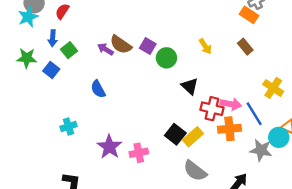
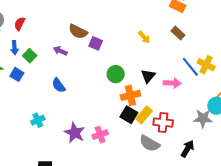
brown semicircle: (121, 45) -> (78, 31), moved
green circle: (166, 58) -> (116, 74), moved
black triangle: (190, 86) -> (148, 76), moved, turned 35
red cross: (212, 109) -> (163, 123), moved
blue line: (254, 114) -> (190, 67), moved
orange cross: (229, 129) -> (130, 95), moved

